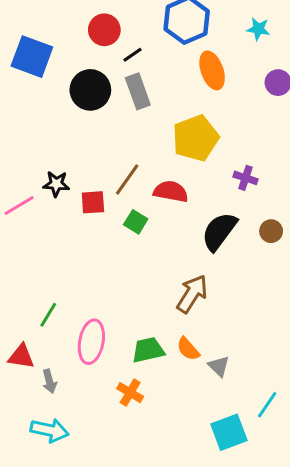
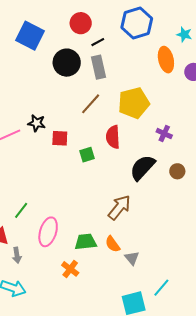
orange ellipse: (212, 70) -> (166, 60), moved
brown line: (127, 179) -> (91, 104), moved
red semicircle: (171, 192) -> (113, 137), turned -110
green square: (136, 222) -> (87, 155), turned 35

